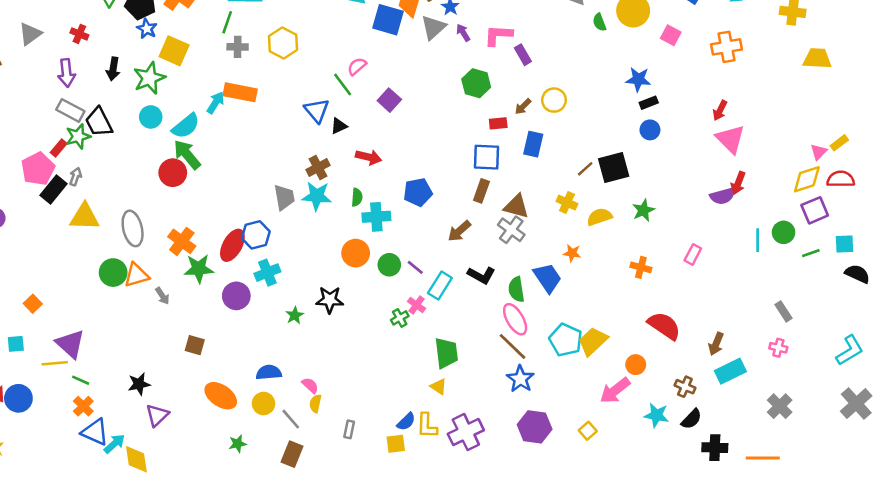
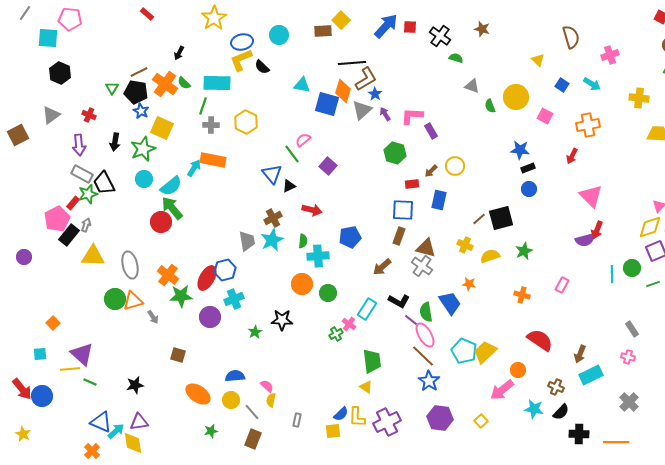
red arrow: (720, 110) -> (572, 156), moved
cyan star: (317, 196) -> (272, 240), turned -30
purple line: (415, 267) -> (411, 320), moved
orange cross: (83, 406) -> (92, 451), moved
purple triangle: (157, 415) -> (139, 422), moved, turned 36

